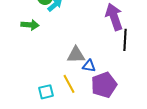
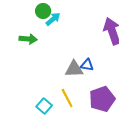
blue triangle: (89, 66) -> (87, 65), moved
cyan square: (46, 92) -> (44, 106), turned -35

